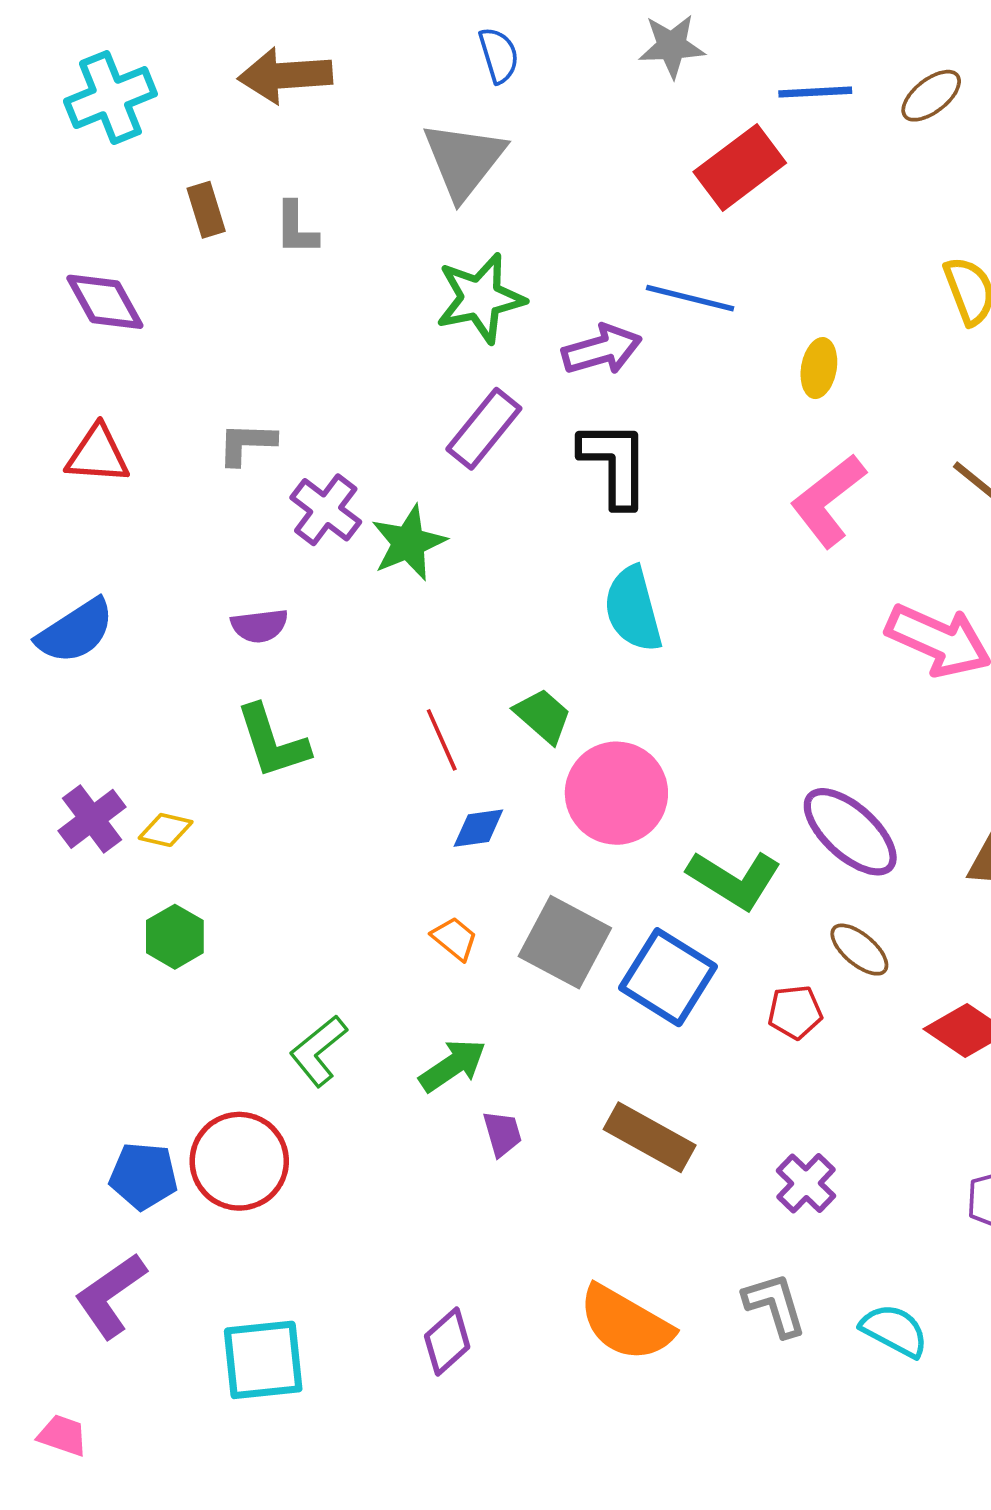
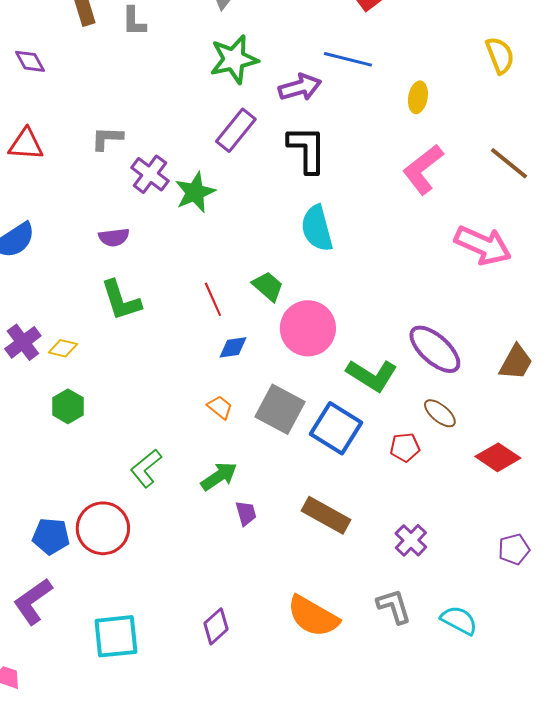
purple diamond: (105, 302) -> (30, 61), size x0.7

